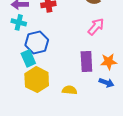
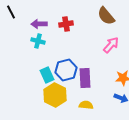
blue hexagon: (37, 43) -> (66, 70), moved
purple rectangle: (86, 62) -> (85, 78), moved

